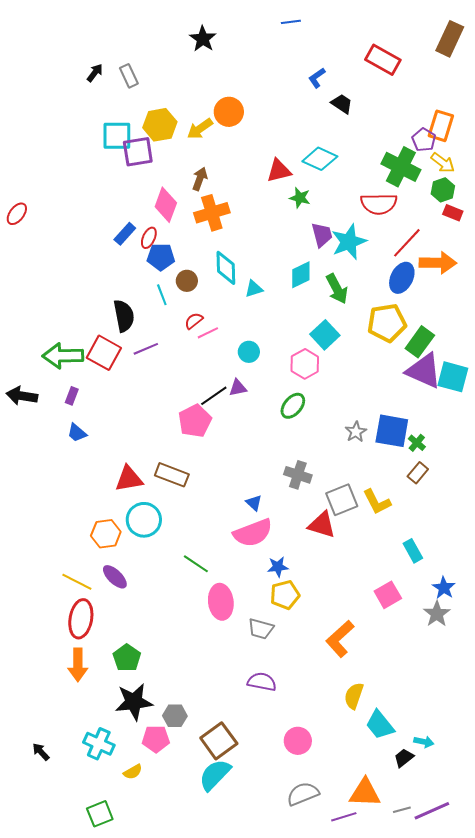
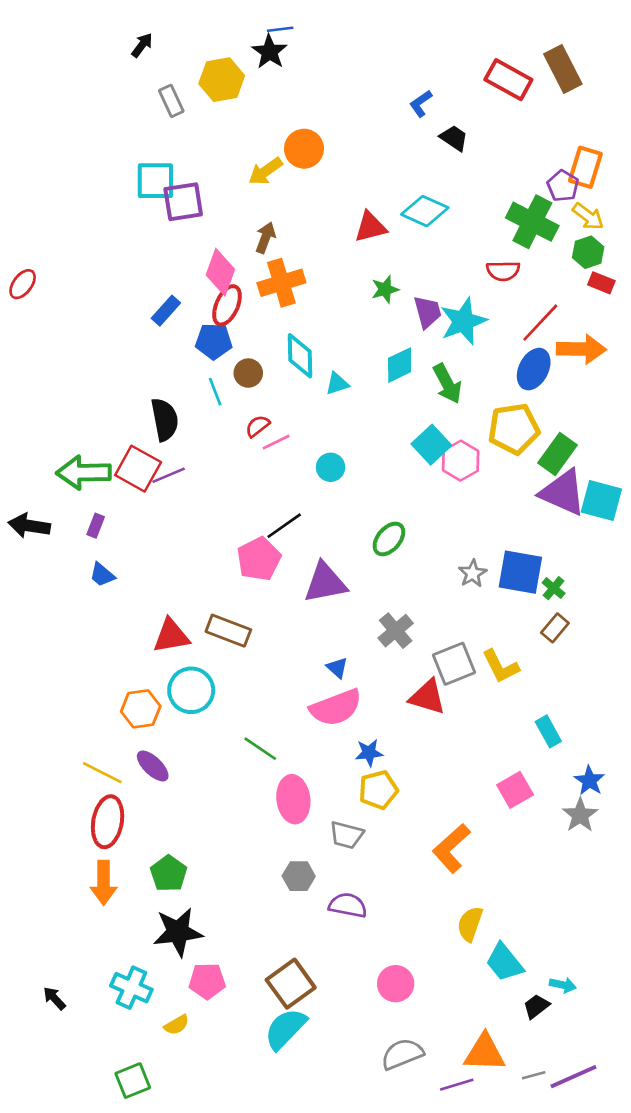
blue line: (291, 22) -> (280, 29), moved
brown rectangle: (450, 39) -> (563, 69), moved, turned -52
black arrow: (95, 73) -> (142, 45), moved
yellow hexagon: (160, 125) -> (222, 80), moved
green star: (300, 198) -> (385, 289), moved, turned -30
red semicircle: (379, 204) -> (503, 271), size x0.7
red ellipse: (149, 238) -> (227, 305), moved, size x1.4
purple line: (146, 349) -> (169, 475), moved
pink hexagon: (305, 364) -> (461, 461), moved
purple triangle: (238, 388) -> (325, 583), moved, size x1.8
gray cross: (298, 475) -> (396, 631), turned 32
gray hexagon: (175, 716) -> (299, 876), moved

